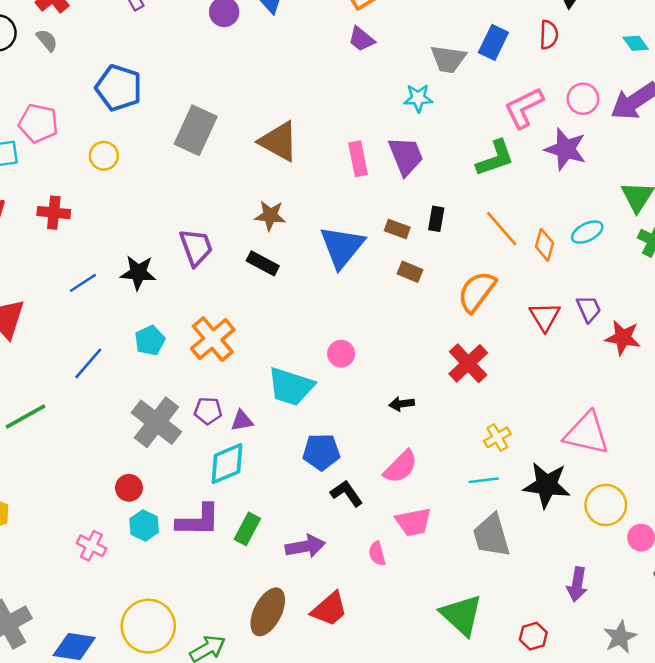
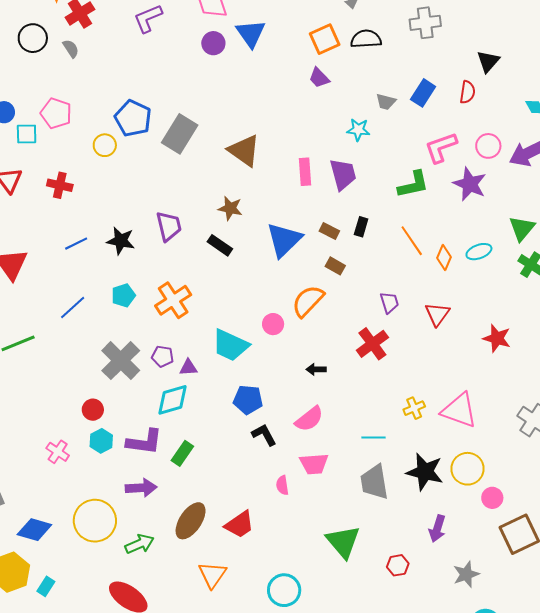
gray trapezoid: (448, 59) -> (386, 102), size x0.7
blue pentagon: (119, 88) -> (133, 118), moved
orange semicircle: (477, 292) -> (308, 301), moved
purple trapezoid: (589, 309) -> (389, 302), moved
yellow cross: (497, 437) -> (414, 408), moved
black star: (547, 485) -> (425, 472), moved
purple arrow: (305, 546) -> (141, 488), moved

